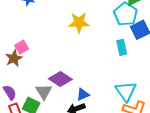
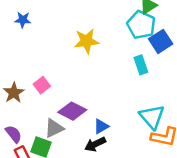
pink square: (22, 47) -> (42, 85), moved
gray triangle: (44, 92) -> (54, 128), turned 42

